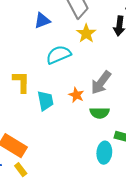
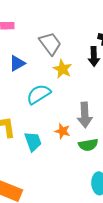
gray arrow: (101, 83) -> (85, 115), turned -30

